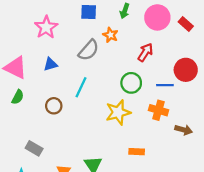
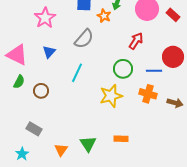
orange star: (110, 35) -> (104, 16), moved
blue triangle: (50, 64) -> (49, 52), turned -32
brown circle: (54, 106) -> (41, 91), moved
brown arrow: (184, 130) -> (175, 103), moved
orange rectangle: (137, 152) -> (121, 139), moved

